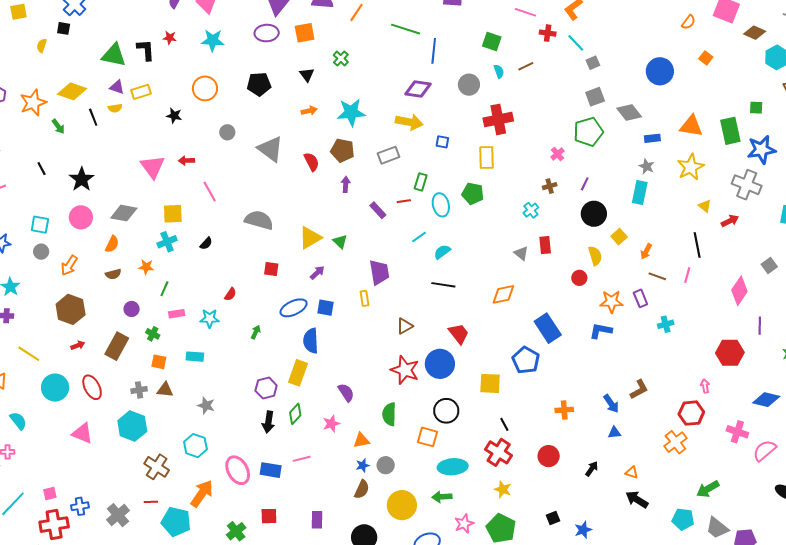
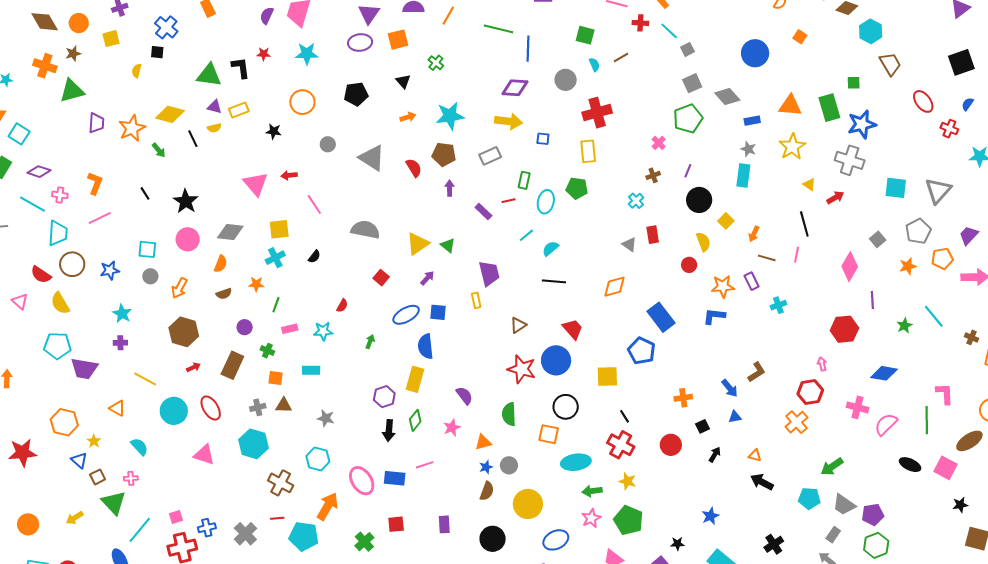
cyan ellipse: (441, 205) -> (546, 202), turned 30
red square: (271, 269) -> (381, 278), turned 35
green arrow: (442, 497) -> (592, 491), moved
black square: (553, 518) -> (703, 426), moved

